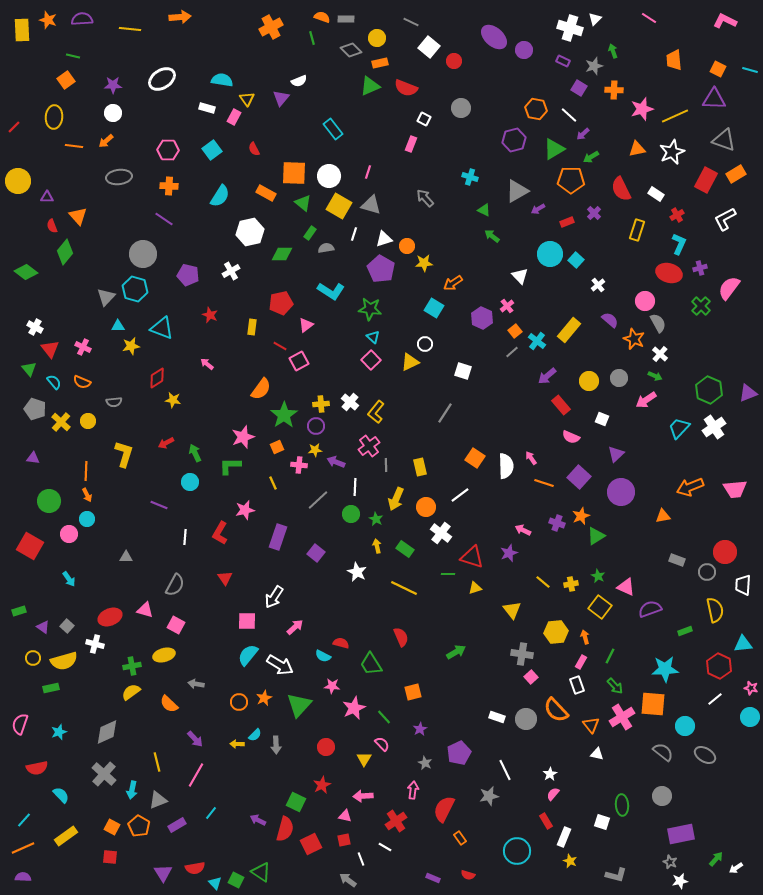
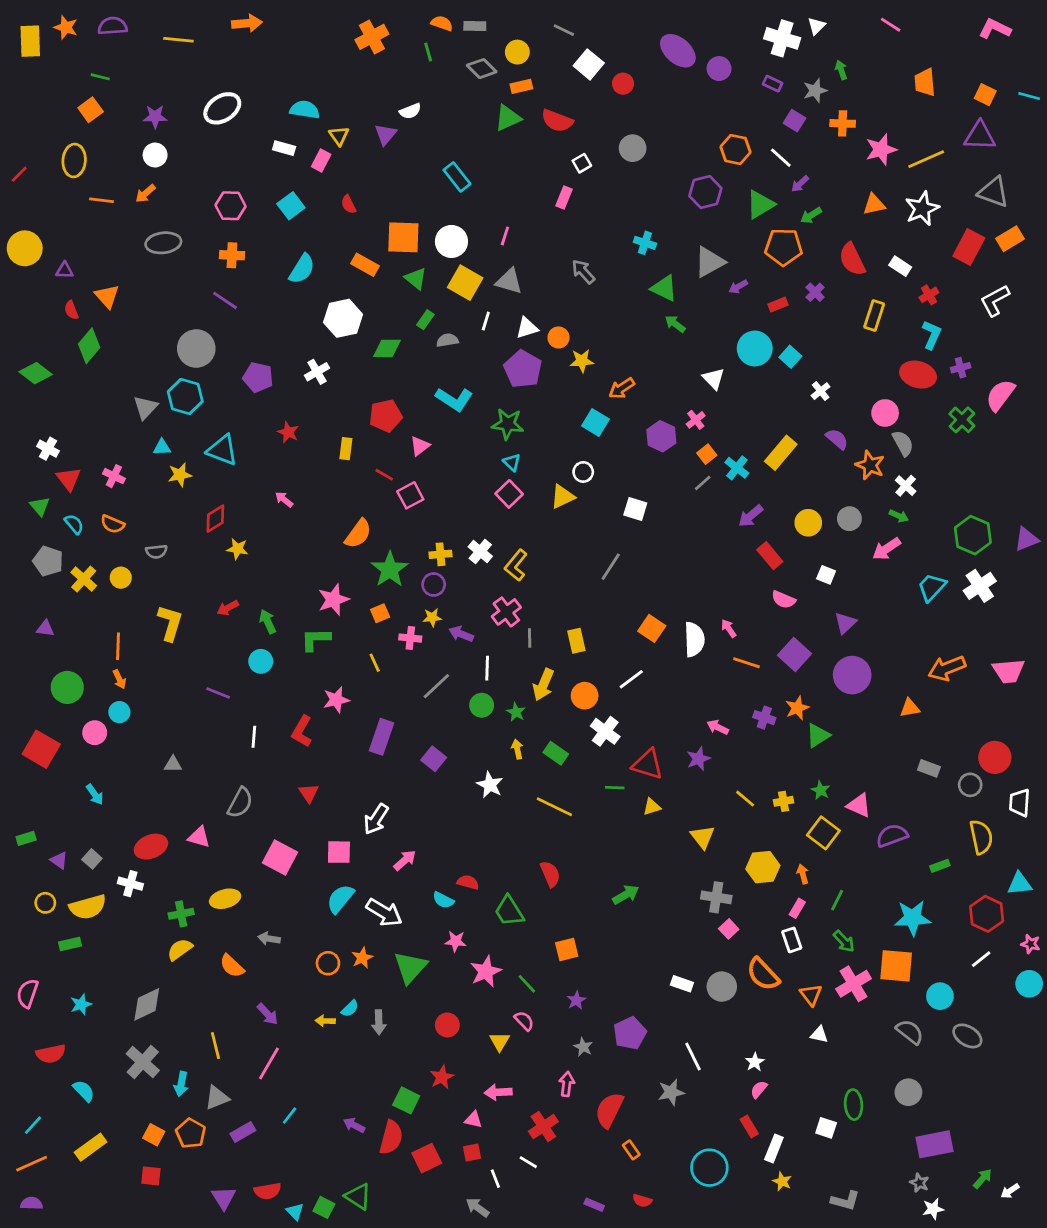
white square: (424, 119) -> (582, 163), turned 32
green triangle: (484, 210) -> (664, 288), size x1.5
pink square: (176, 625) -> (280, 858), moved, size x1.4

